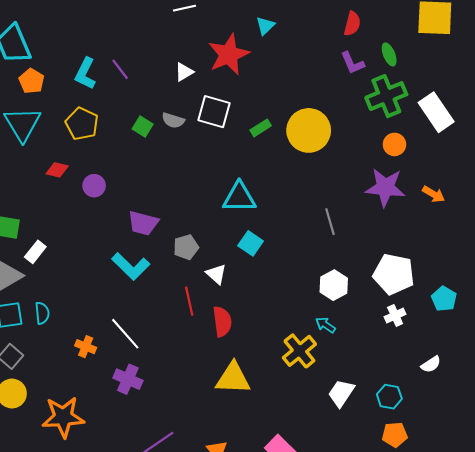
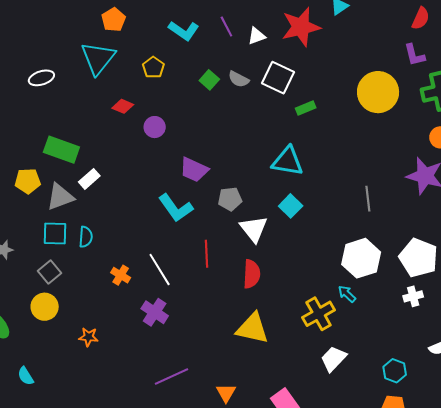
purple line: (120, 69) -> (226, 27), moved
cyan L-shape: (85, 74) -> (184, 31), moved, turned -92
yellow pentagon: (82, 124) -> (153, 67), size x0.7
green rectangle: (261, 128) -> (306, 108), moved
yellow circle: (309, 130) -> (378, 92), moved
white triangle: (216, 274) -> (254, 229), size x1.4
white hexagon: (334, 285) -> (361, 258), size x1.4
red line: (189, 301) -> (207, 254), moved
white trapezoid: (341, 393) -> (334, 359), moved
orange star: (63, 417) -> (88, 337), size x0.5

